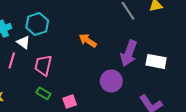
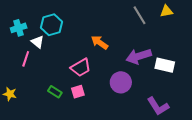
purple arrow: (129, 53) -> (139, 56), turned 50
pink trapezoid: (43, 65) -> (81, 68), moved, turned -135
pink square: (70, 101) -> (78, 92), moved

